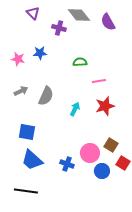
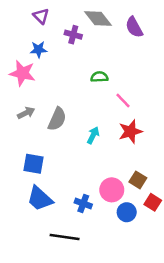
blue star: (40, 53) -> (38, 50), moved
pink star: (18, 59) -> (22, 73), size x1.5
pink line: (99, 81) -> (123, 100), turned 56
black line: (26, 191) -> (65, 237), moved

